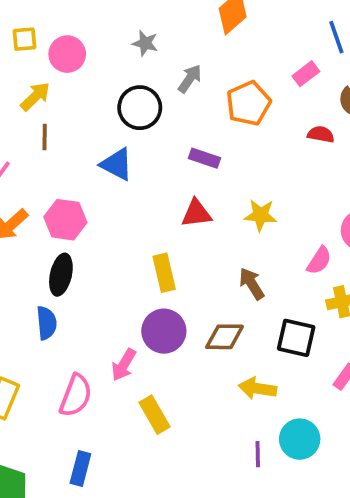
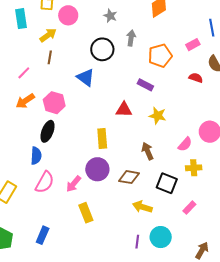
gray arrow: (190, 79) -> (131, 38), turned -35
purple rectangle: (205, 158) -> (145, 85), moved
pink semicircle: (76, 396) -> (45, 182), moved

